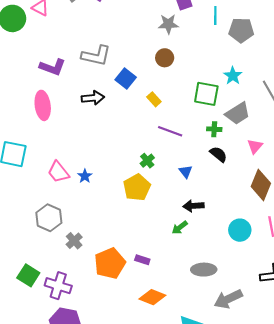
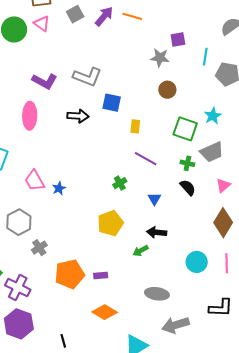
brown circle: (165, 58) -> (167, 90), moved
blue square: (126, 79) -> (112, 103), turned -36
yellow rectangle: (154, 99) -> (135, 126), turned 40
yellow pentagon: (137, 187) -> (110, 223), moved
purple rectangle: (142, 260) -> (101, 275), turned -32

